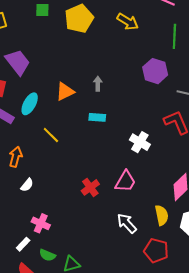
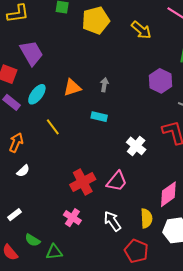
red cross: (90, 187) -> (83, 182), size x1.4
pink cross: (41, 223) -> (72, 218), moved
white rectangle: (23, 244) -> (14, 215), moved

